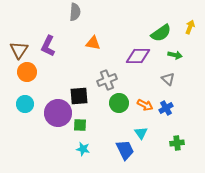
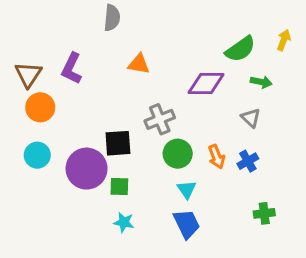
orange arrow: (145, 105) -> (216, 157), turned 42
cyan triangle: (141, 133) -> (187, 189), moved

